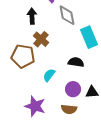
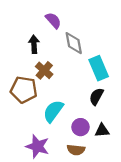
black semicircle: (76, 62) -> (96, 96), moved, turned -70
cyan semicircle: (49, 75) -> (53, 111), size x1.5

